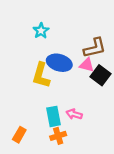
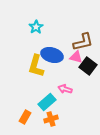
pink arrow: (74, 114) -> (65, 89), moved
cyan rectangle: (54, 116) -> (47, 102), turned 60
orange rectangle: (19, 135) -> (25, 117), moved

